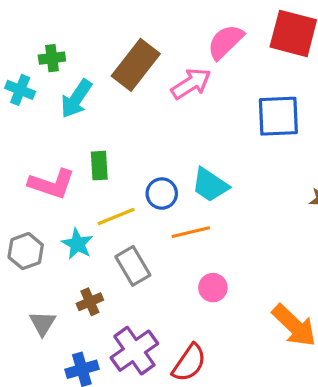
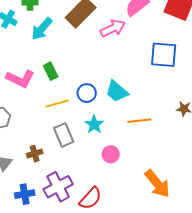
green rectangle: (99, 166) -> (51, 71), turned -30
orange line: (191, 232) -> (139, 121), moved
cyan star: (77, 244) -> (94, 124), moved

